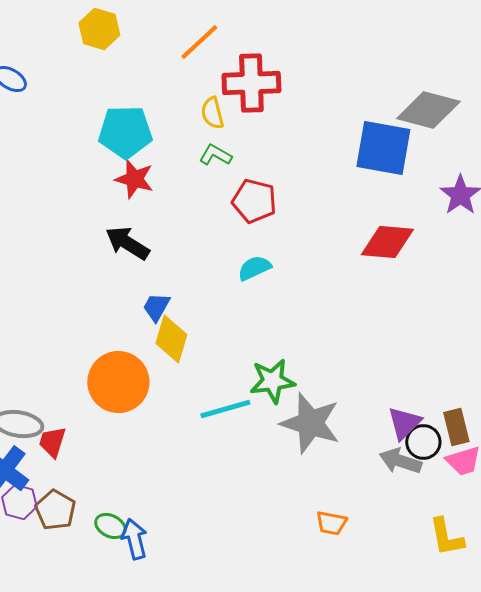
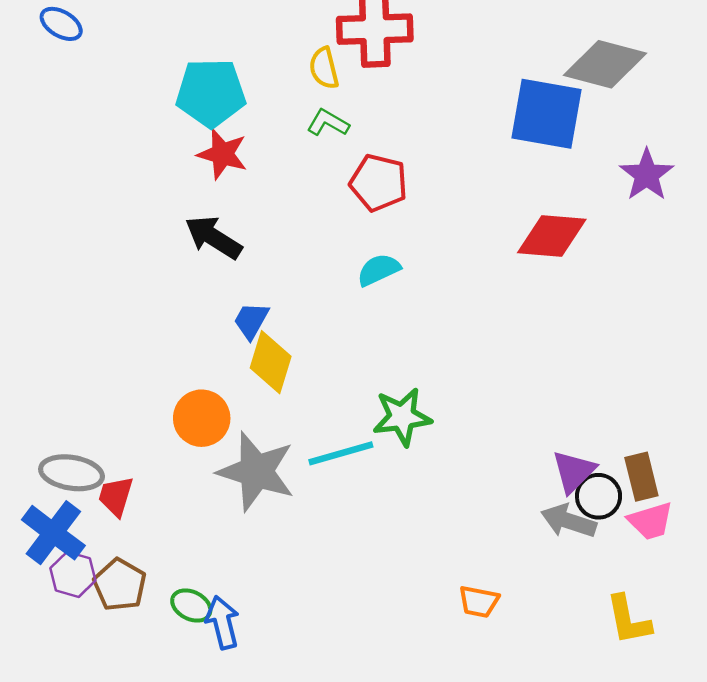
orange circle: (118, 382) -> (202, 418), size x0.7
gray star: (310, 423) -> (256, 472), moved

